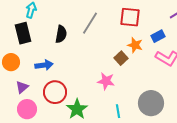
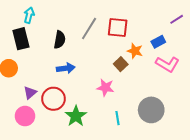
red square: (130, 17) -> (118, 27), moved
blue arrow: (44, 65) -> (66, 68), moved
purple triangle: (22, 87) -> (30, 93), moved

